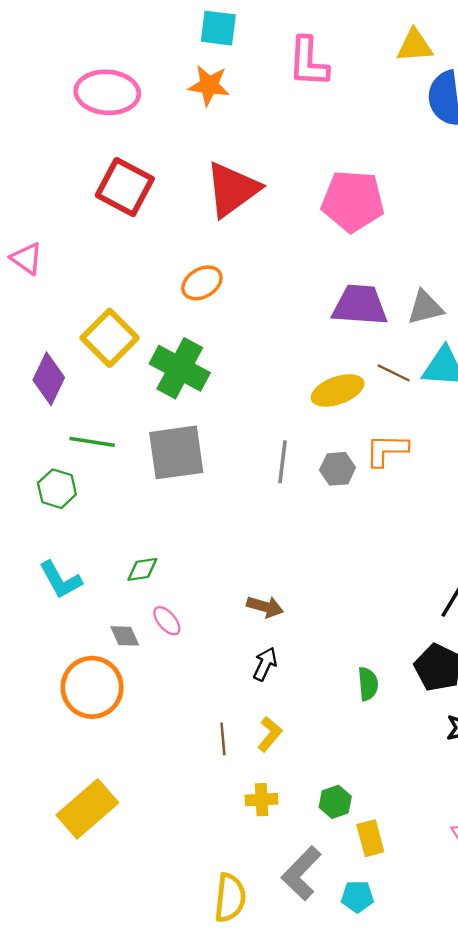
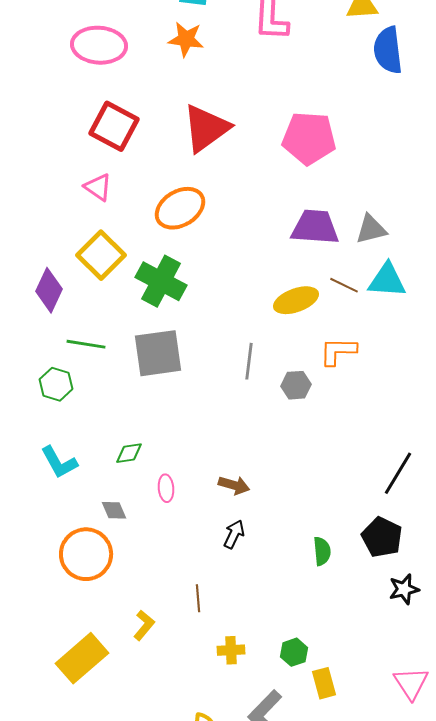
pink triangle: (27, 258) -> (98, 187), moved
orange ellipse: (202, 283) -> (180, 208), size x1.4
gray hexagon: (338, 469) -> (296, 385), moved
pink ellipse: (167, 621) -> (166, 488), moved, turned 36
yellow L-shape: (270, 734) -> (144, 625), moved

